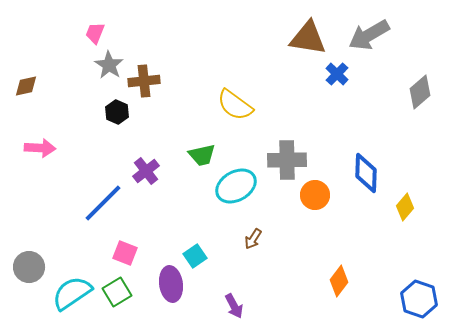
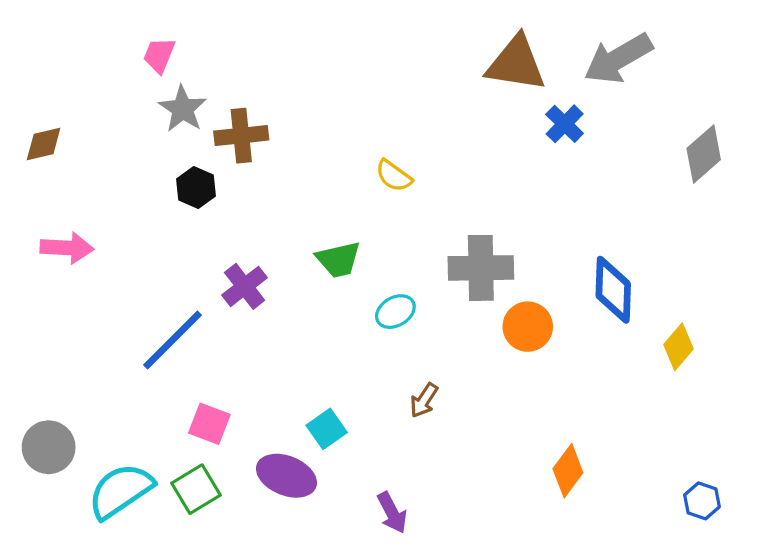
yellow semicircle: (235, 105) -> (394, 176), size x0.6
cyan ellipse: (236, 186) -> (395, 312), size x0.6
purple ellipse: (171, 284) -> (286, 476), turned -60
blue hexagon: (419, 299) -> (702, 501), size x0.6

